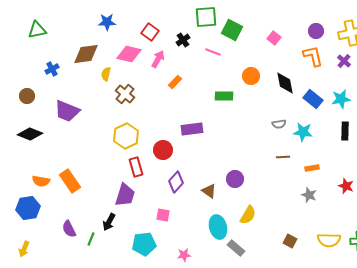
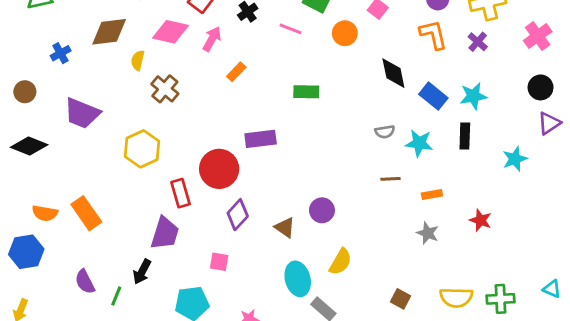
orange circle: (251, 76) -> (345, 33), moved
black rectangle: (345, 131) -> (465, 136), moved
yellow hexagon: (126, 136) -> (142, 149), moved
red circle: (163, 150) -> (219, 169), size x1.4

